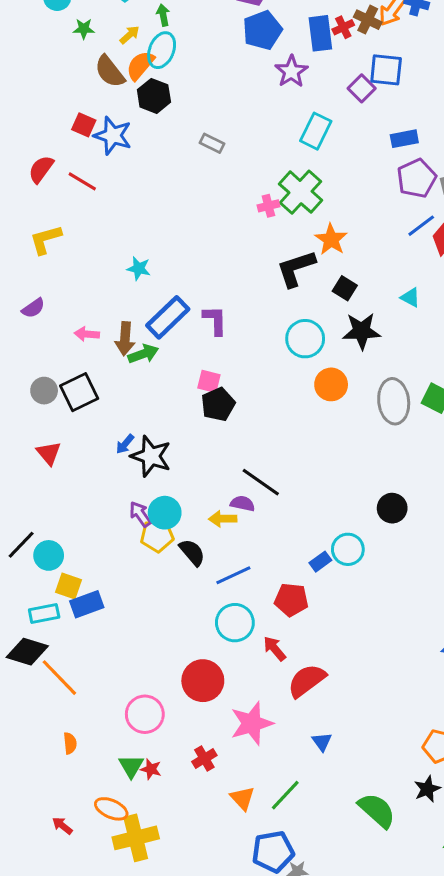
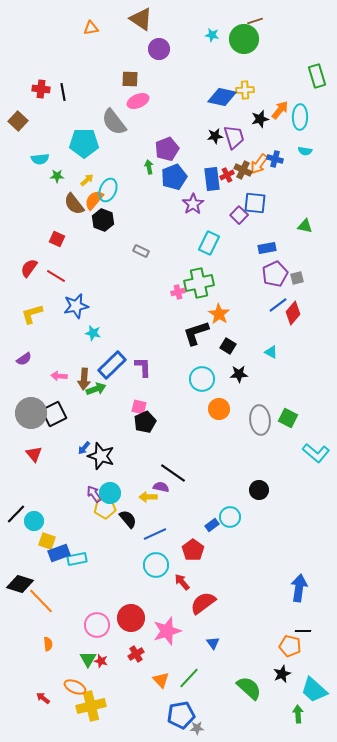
green arrow: (163, 15) -> (149, 167), moved
blue star: (113, 136) -> (76, 306), moved, turned -30
green cross: (301, 192) -> (199, 283), turned 36
black star: (362, 331) -> (239, 374), size x0.7
gray circle: (44, 391) -> (31, 413), size x1.8
red pentagon: (291, 600) -> (193, 550), turned 30
cyan rectangle: (44, 613) -> (77, 559), moved
red circle: (203, 681) -> (131, 618), moved

